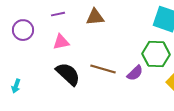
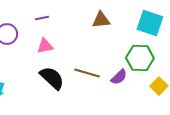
brown triangle: (95, 17) -> (101, 20), moved

